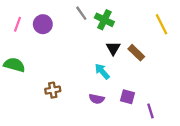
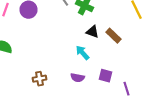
black triangle: (113, 48) -> (92, 32), turned -40
brown cross: (53, 90) -> (40, 79), moved

